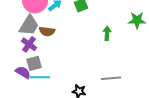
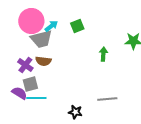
gray trapezoid: (29, 25) -> (41, 39), moved, turned 45
brown semicircle: (47, 31) -> (43, 61), moved

